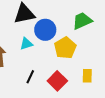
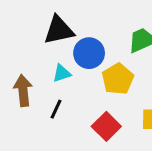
black line: (30, 77) -> (56, 109), moved

